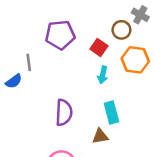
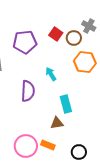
red square: (99, 47) -> (56, 34), moved
cyan arrow: (103, 75) -> (51, 74), moved, turned 136
purple semicircle: (64, 113) -> (28, 91), moved

